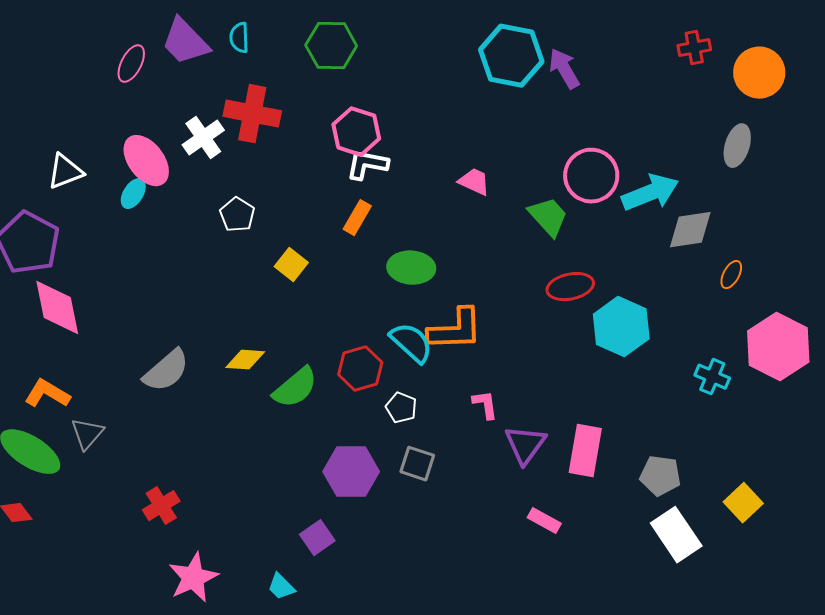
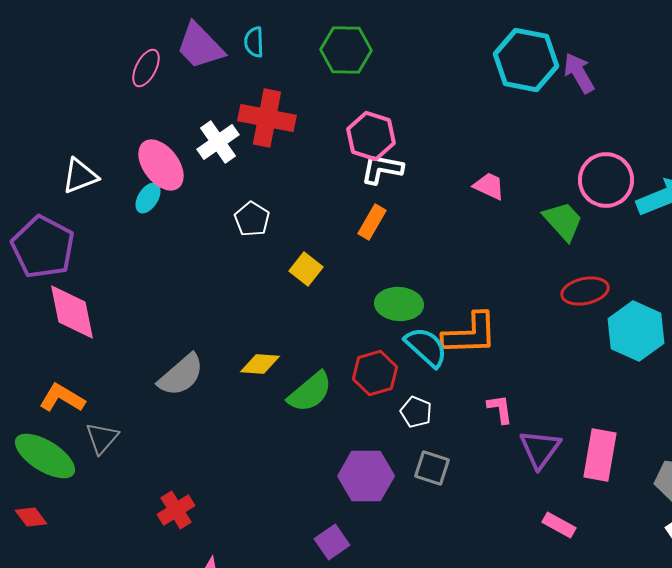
green ellipse: (411, 268) -> (399, 304), moved

